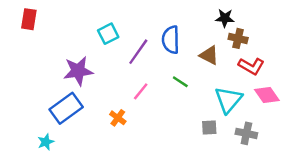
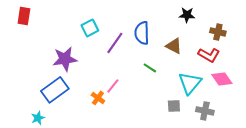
brown cross: (238, 38) -> (218, 32), moved
pink line: (141, 91) -> (113, 86), moved

